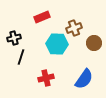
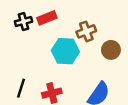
black cross: (14, 38) -> (23, 22), moved
black line: (21, 57) -> (21, 88), moved

